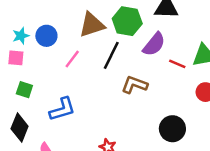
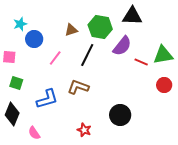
brown triangle: (92, 25) -> (71, 30), size x0.6
cyan star: (21, 36) -> (20, 24), moved
brown L-shape: (135, 85) -> (78, 87), moved
black circle: (172, 129) -> (120, 115), moved

